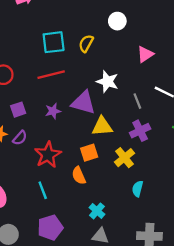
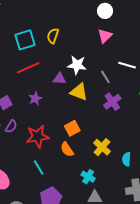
white circle: (117, 21) -> (105, 11), moved
purple triangle: (83, 103) -> (59, 79), moved, size x0.6
yellow triangle: (102, 126) -> (79, 92), moved, turned 36
red star: (48, 155) -> (38, 136), turned 30
yellow cross: (125, 158) -> (102, 147), moved
cyan semicircle: (138, 189) -> (126, 159), moved

